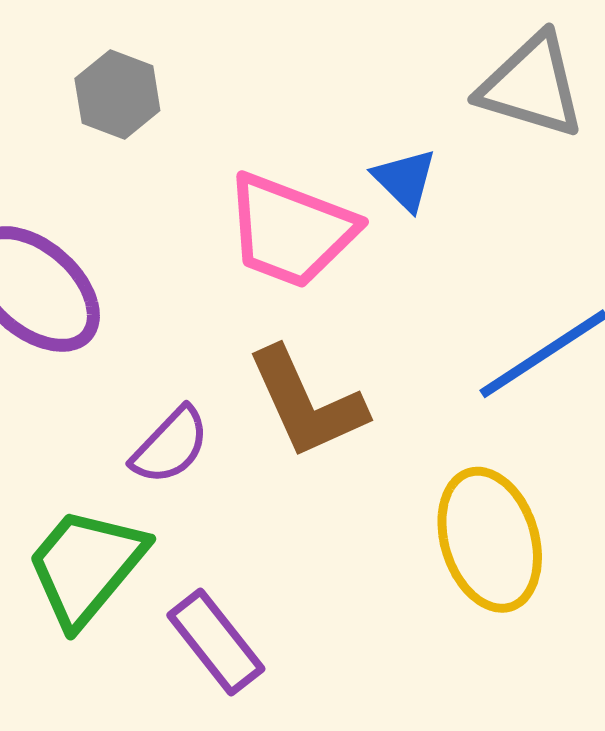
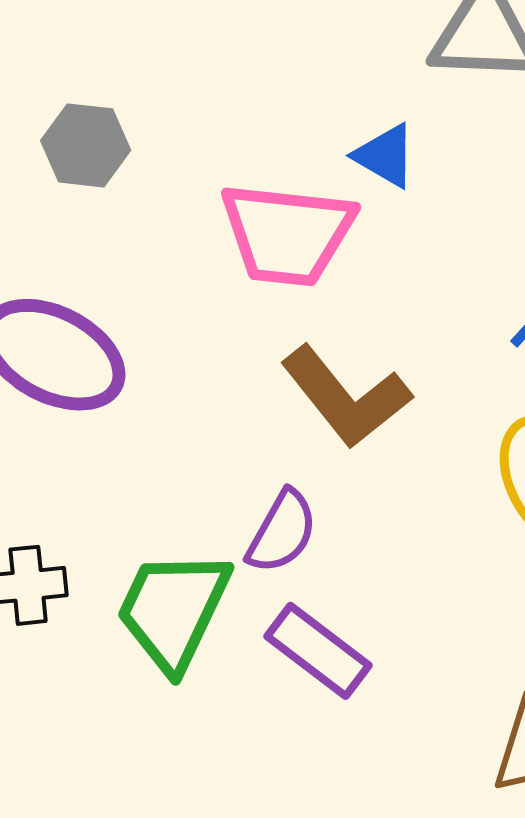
purple semicircle: (170, 446) -> (282, 532), moved

